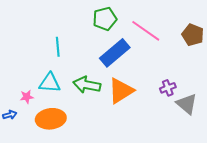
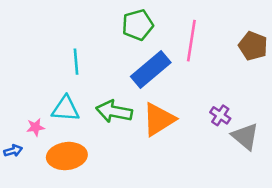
pink line: (146, 31) -> (191, 41), turned 64
purple cross: (168, 88) -> (220, 115), turned -35

